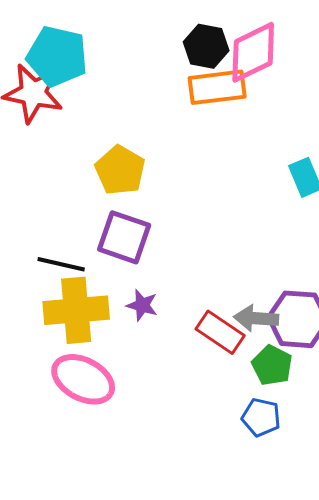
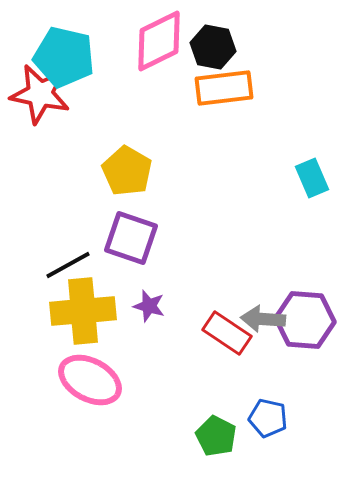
pink diamond: (253, 52) -> (159, 41), moved
black line: (61, 264) -> (68, 265), turned -42
green pentagon: (272, 365) -> (216, 436), moved

